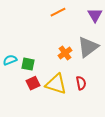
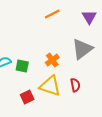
orange cross: (65, 53) -> (52, 60), moved
red square: (33, 83) -> (27, 97), moved

